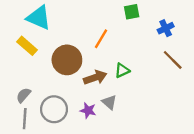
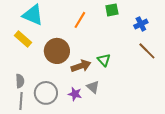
orange line: (101, 39) -> (80, 20), moved
green triangle: (122, 70) -> (104, 60), turned -48
gray semicircle: (23, 95) -> (20, 81), turned 136

